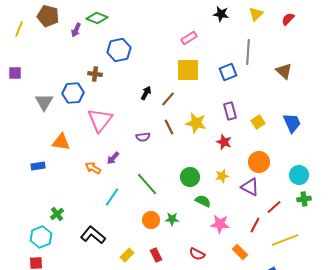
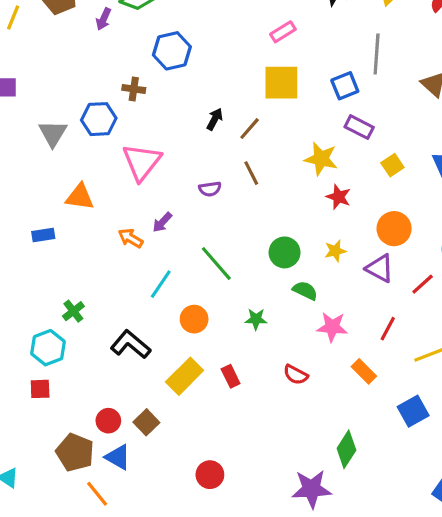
purple rectangle: (230, 111) -> (359, 127), moved, turned -48
yellow star: (196, 123) -> (321, 159), moved
red line: (274, 207) -> (423, 284), moved
orange circle: (151, 220) -> (194, 319), moved
yellow rectangle: (127, 255) -> (185, 376), size x1.6

